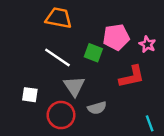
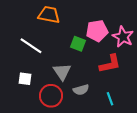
pink star: (147, 44) -> (123, 37), size x1.5
white line: (57, 58) -> (31, 46), moved
cyan line: (150, 123) -> (110, 99), moved

